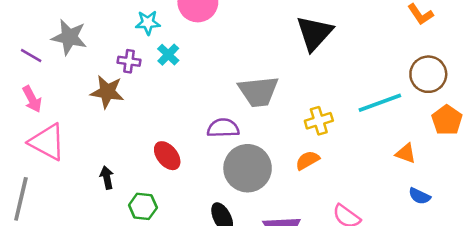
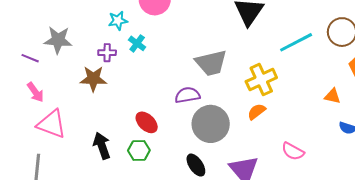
cyan line: (380, 103) -> (296, 42), moved
yellow cross: (319, 121) -> (261, 80), size x1.4
black arrow: (107, 178) -> (102, 146), size x1.5
green hexagon: (143, 206) -> (139, 150), moved

